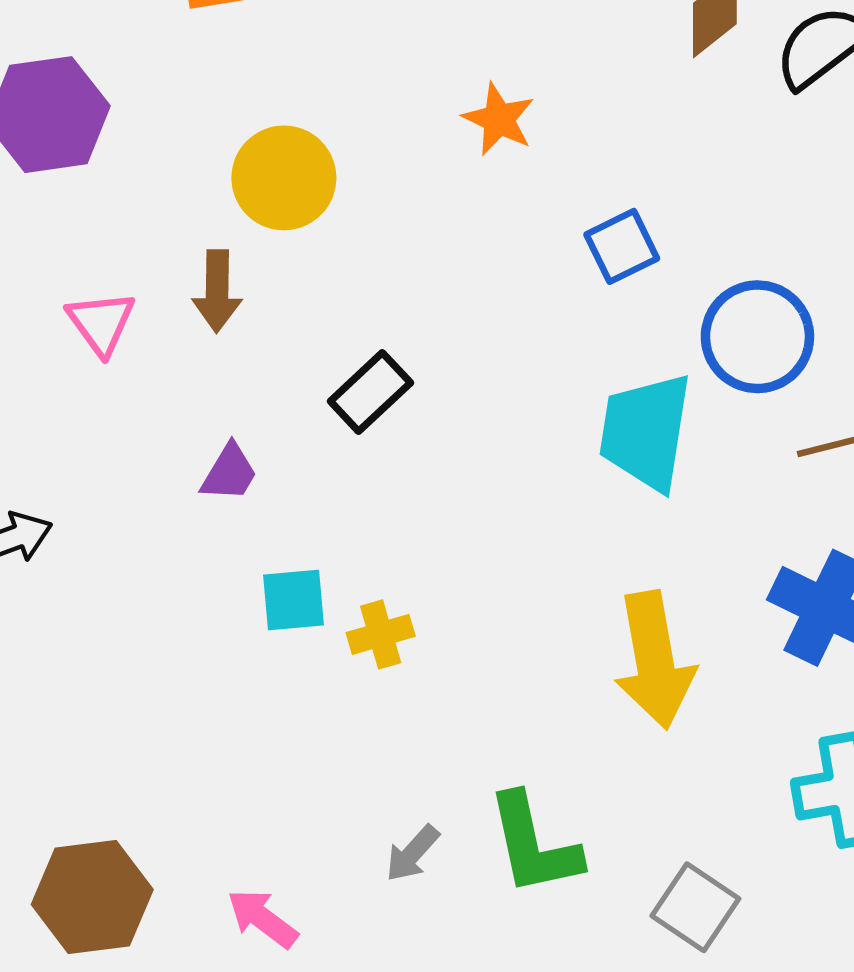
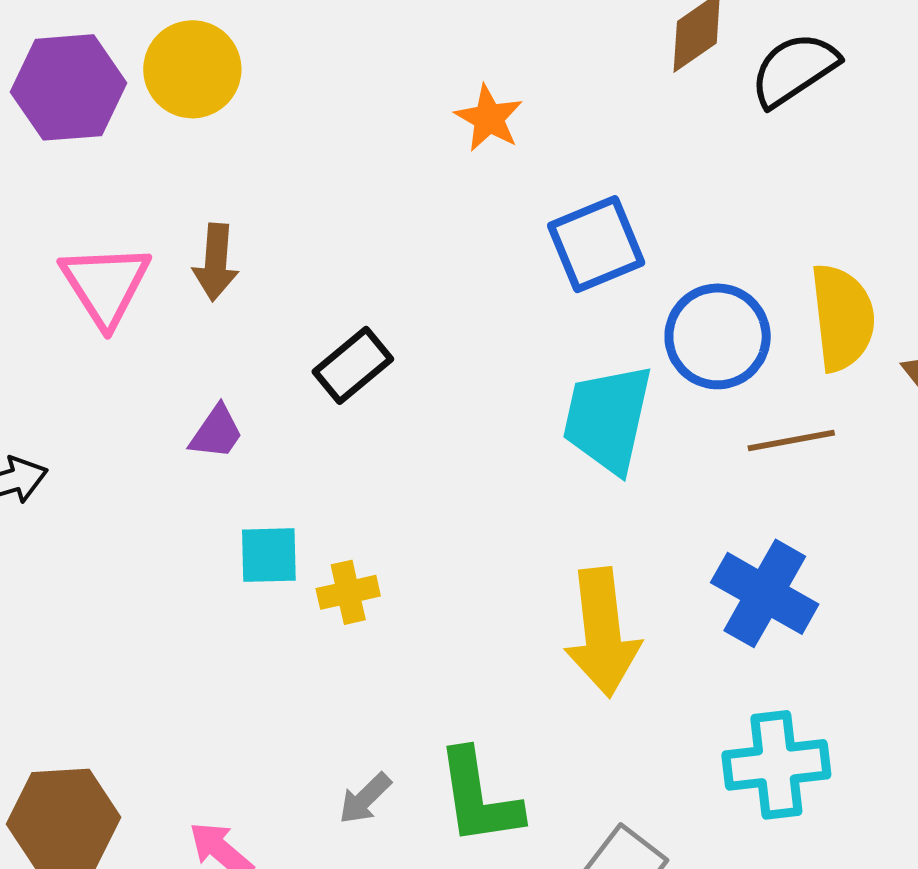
yellow circle: (284, 178) -> (192, 69), moved
blue square: (622, 246) -> (596, 244), size x1.4
pink triangle: (101, 323) -> (105, 285), size x1.4

